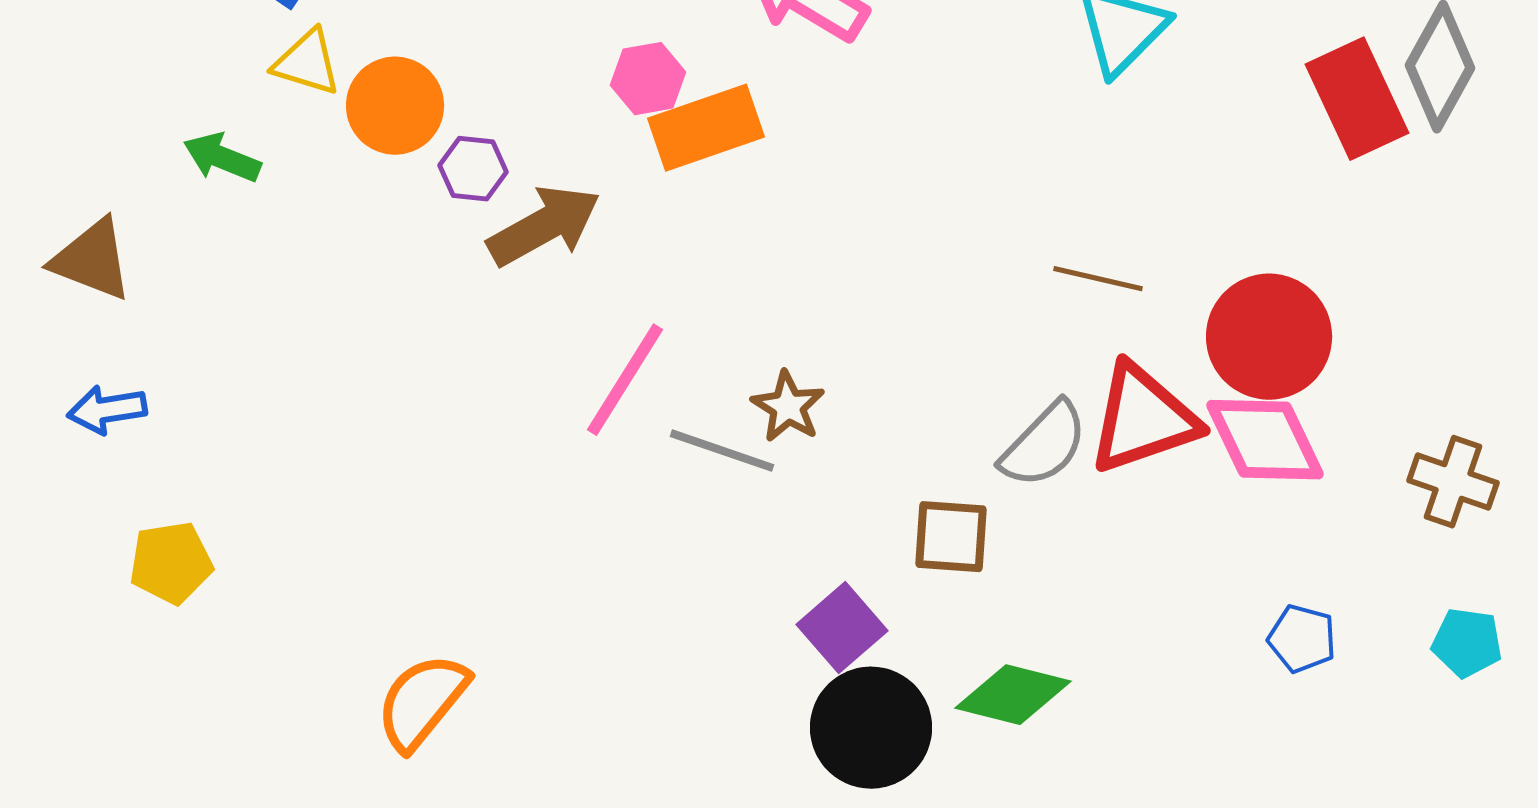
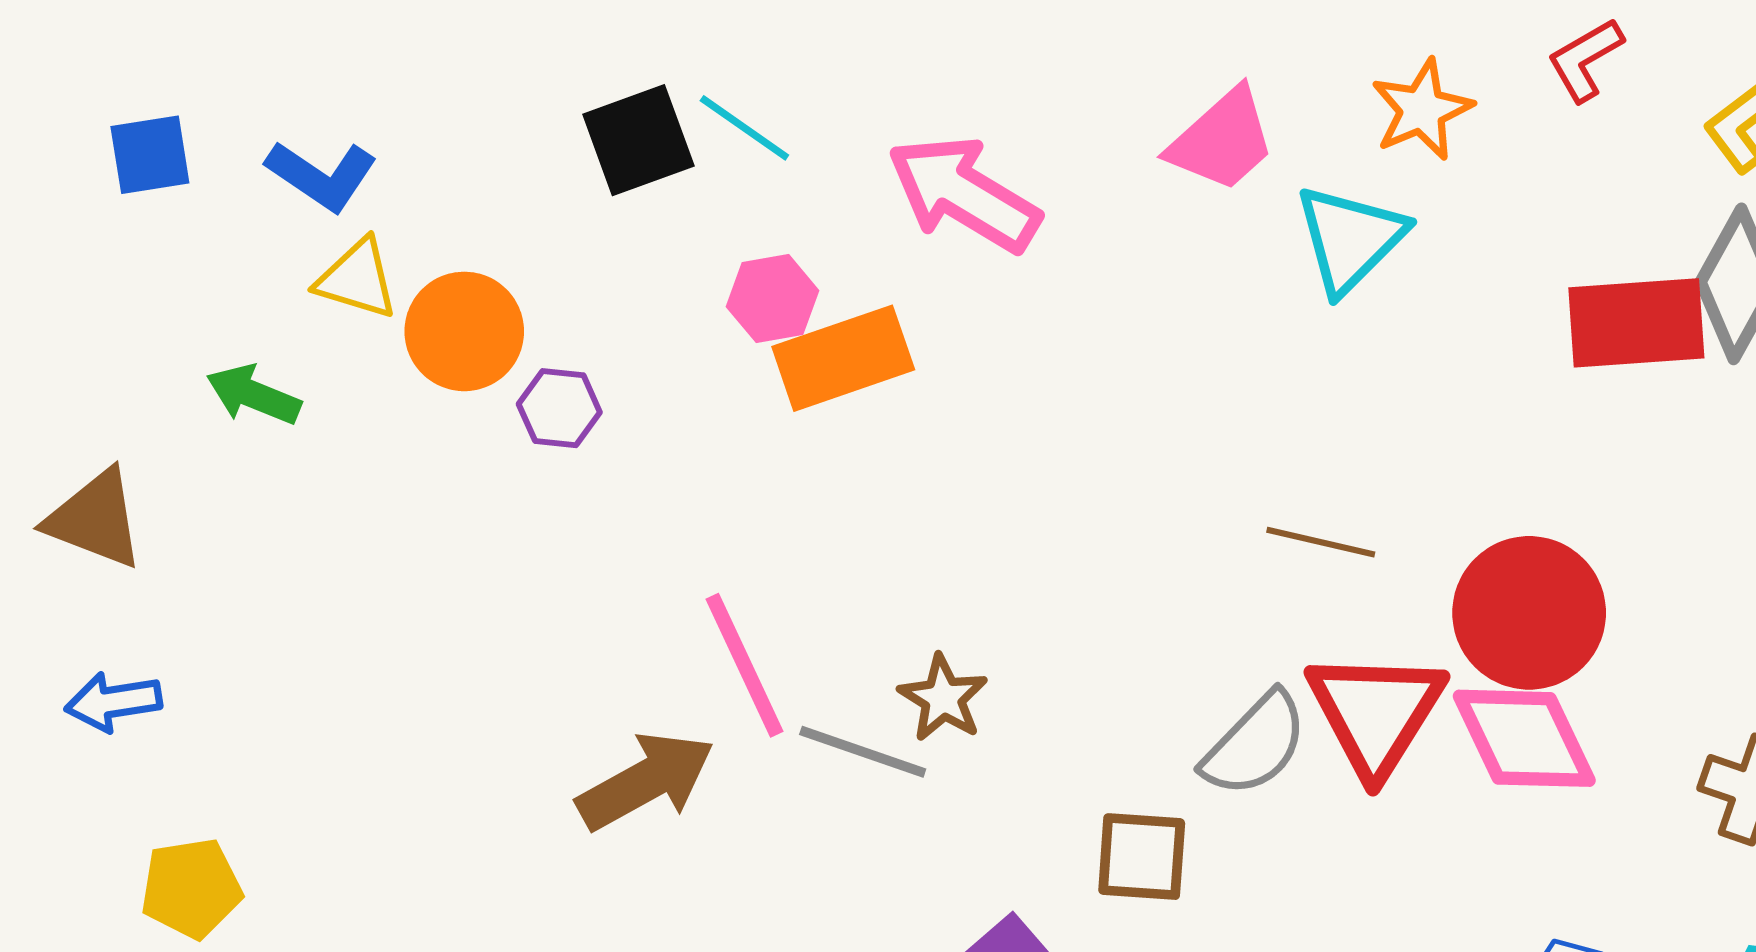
red rectangle: (1357, 99) -> (1636, 323), turned -69
brown arrow: (544, 226) -> (646, 781), moved
pink line: (625, 380) -> (744, 665), turned -57
red triangle: (1143, 419) -> (1376, 713), turned -39

